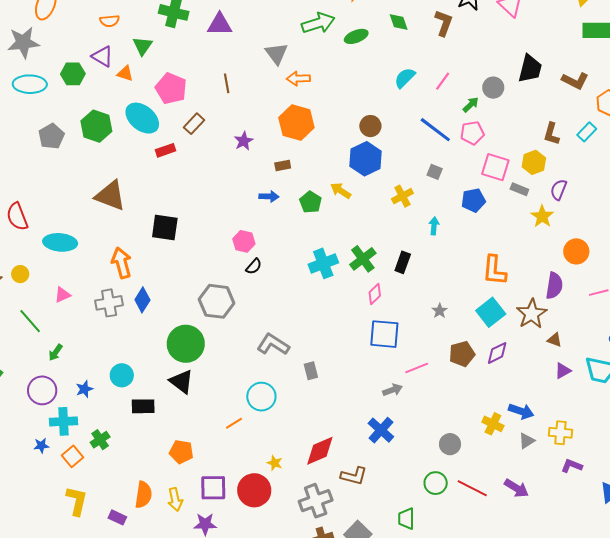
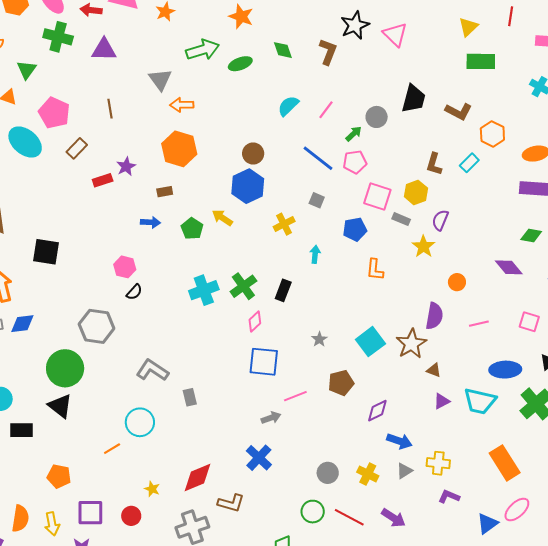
red rectangle: (166, 150) -> (103, 180), moved
orange circle: (576, 251) -> (457, 282), size x0.7
orange L-shape: (494, 270) -> (375, 270), moved, size x0.7
blue diamond: (142, 300) -> (22, 324), turned 50
purple diamond: (497, 353) -> (377, 411), moved
yellow cross: (493, 424) -> (368, 474), moved
red circle: (254, 490) -> (131, 516), size x0.6

